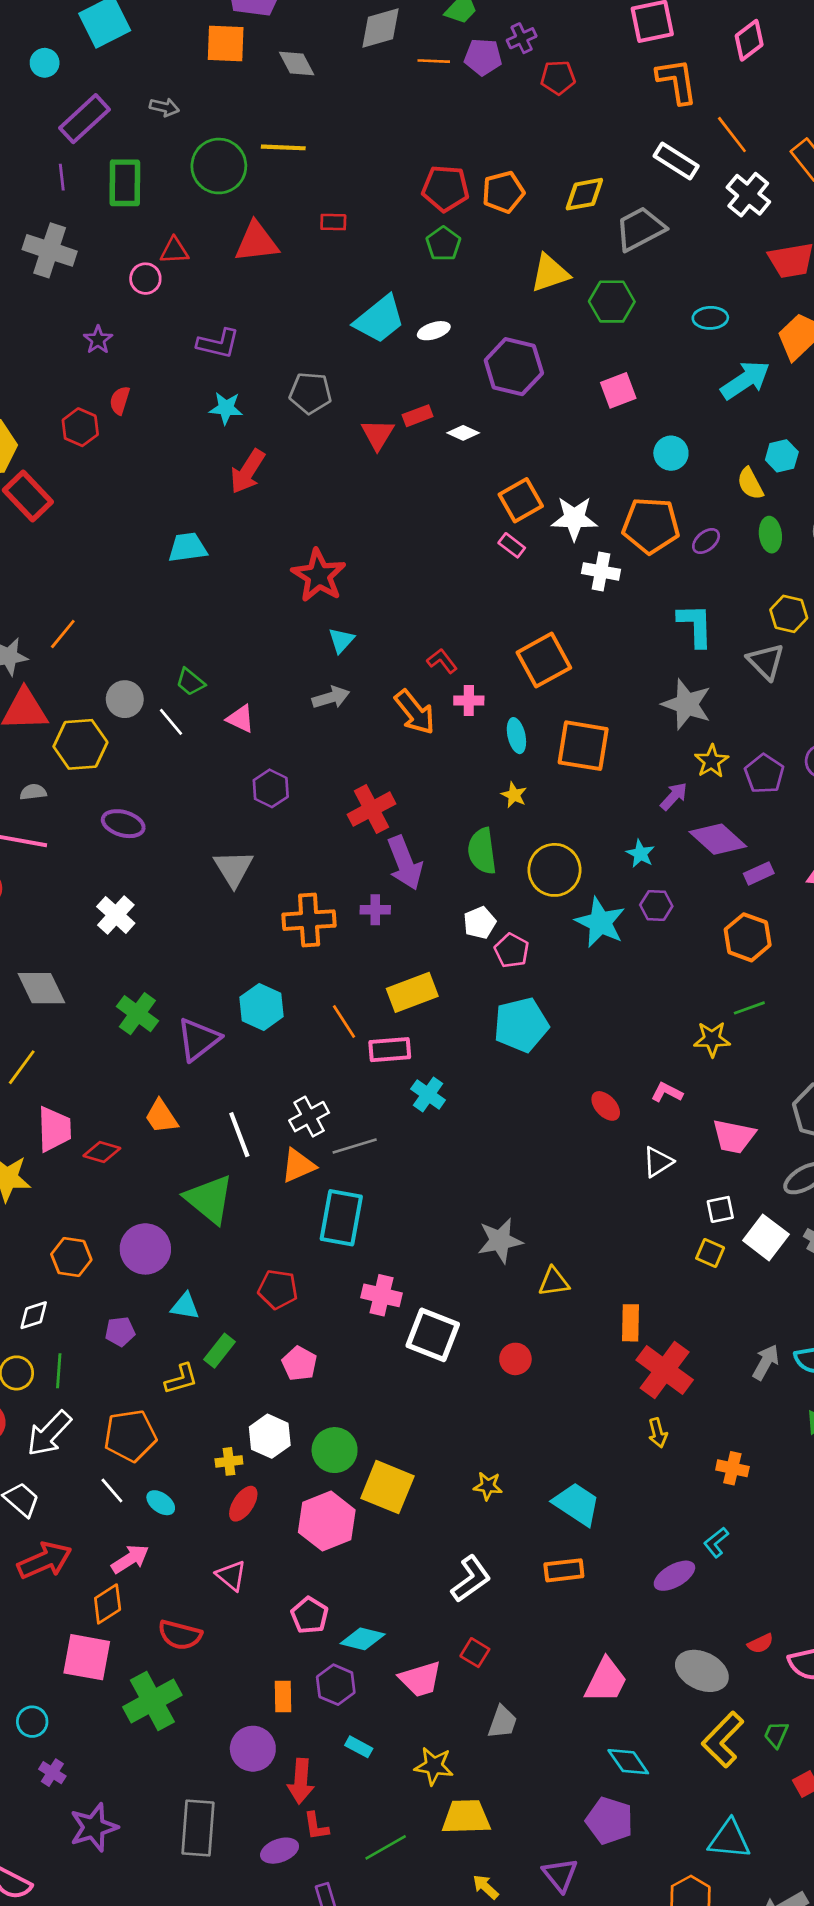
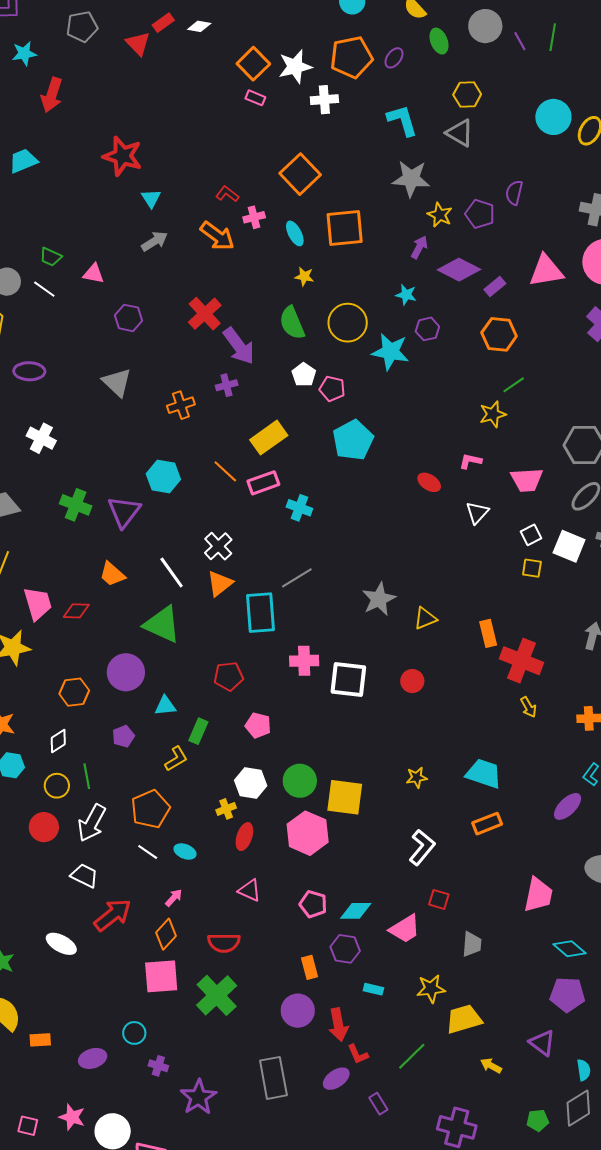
orange cross: (309, 920) -> (181, 405), size x0.7
gray line: (355, 1146) -> (297, 578), moved
pink arrow: (130, 1559) -> (174, 898), size x0.7

